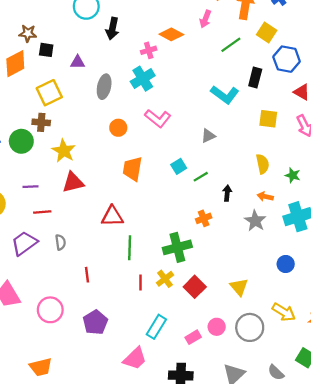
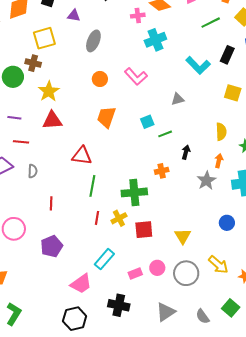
cyan cross: (143, 79) -> (155, 40), moved
orange arrow: (265, 197) -> (219, 161), turned 80
red square: (195, 287) -> (144, 230), turned 30

